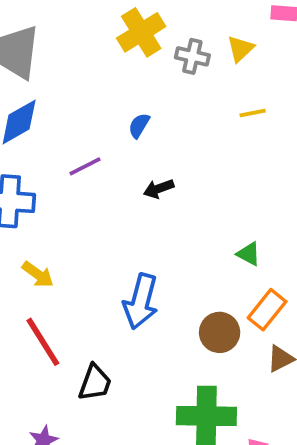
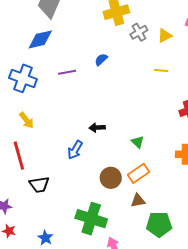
gray cross: (192, 56) -> (139, 32), turned 30
black arrow: (159, 189) -> (97, 128), moved
blue arrow: (141, 301) -> (75, 150), size x0.7
black trapezoid: (95, 383) -> (39, 185), turned 45

